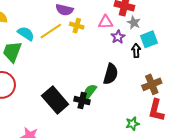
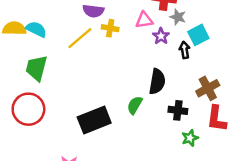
cyan semicircle: (26, 33) -> (36, 29), moved
black rectangle: (55, 100) -> (94, 120), turned -64
black cross: (82, 101) -> (178, 110), moved

